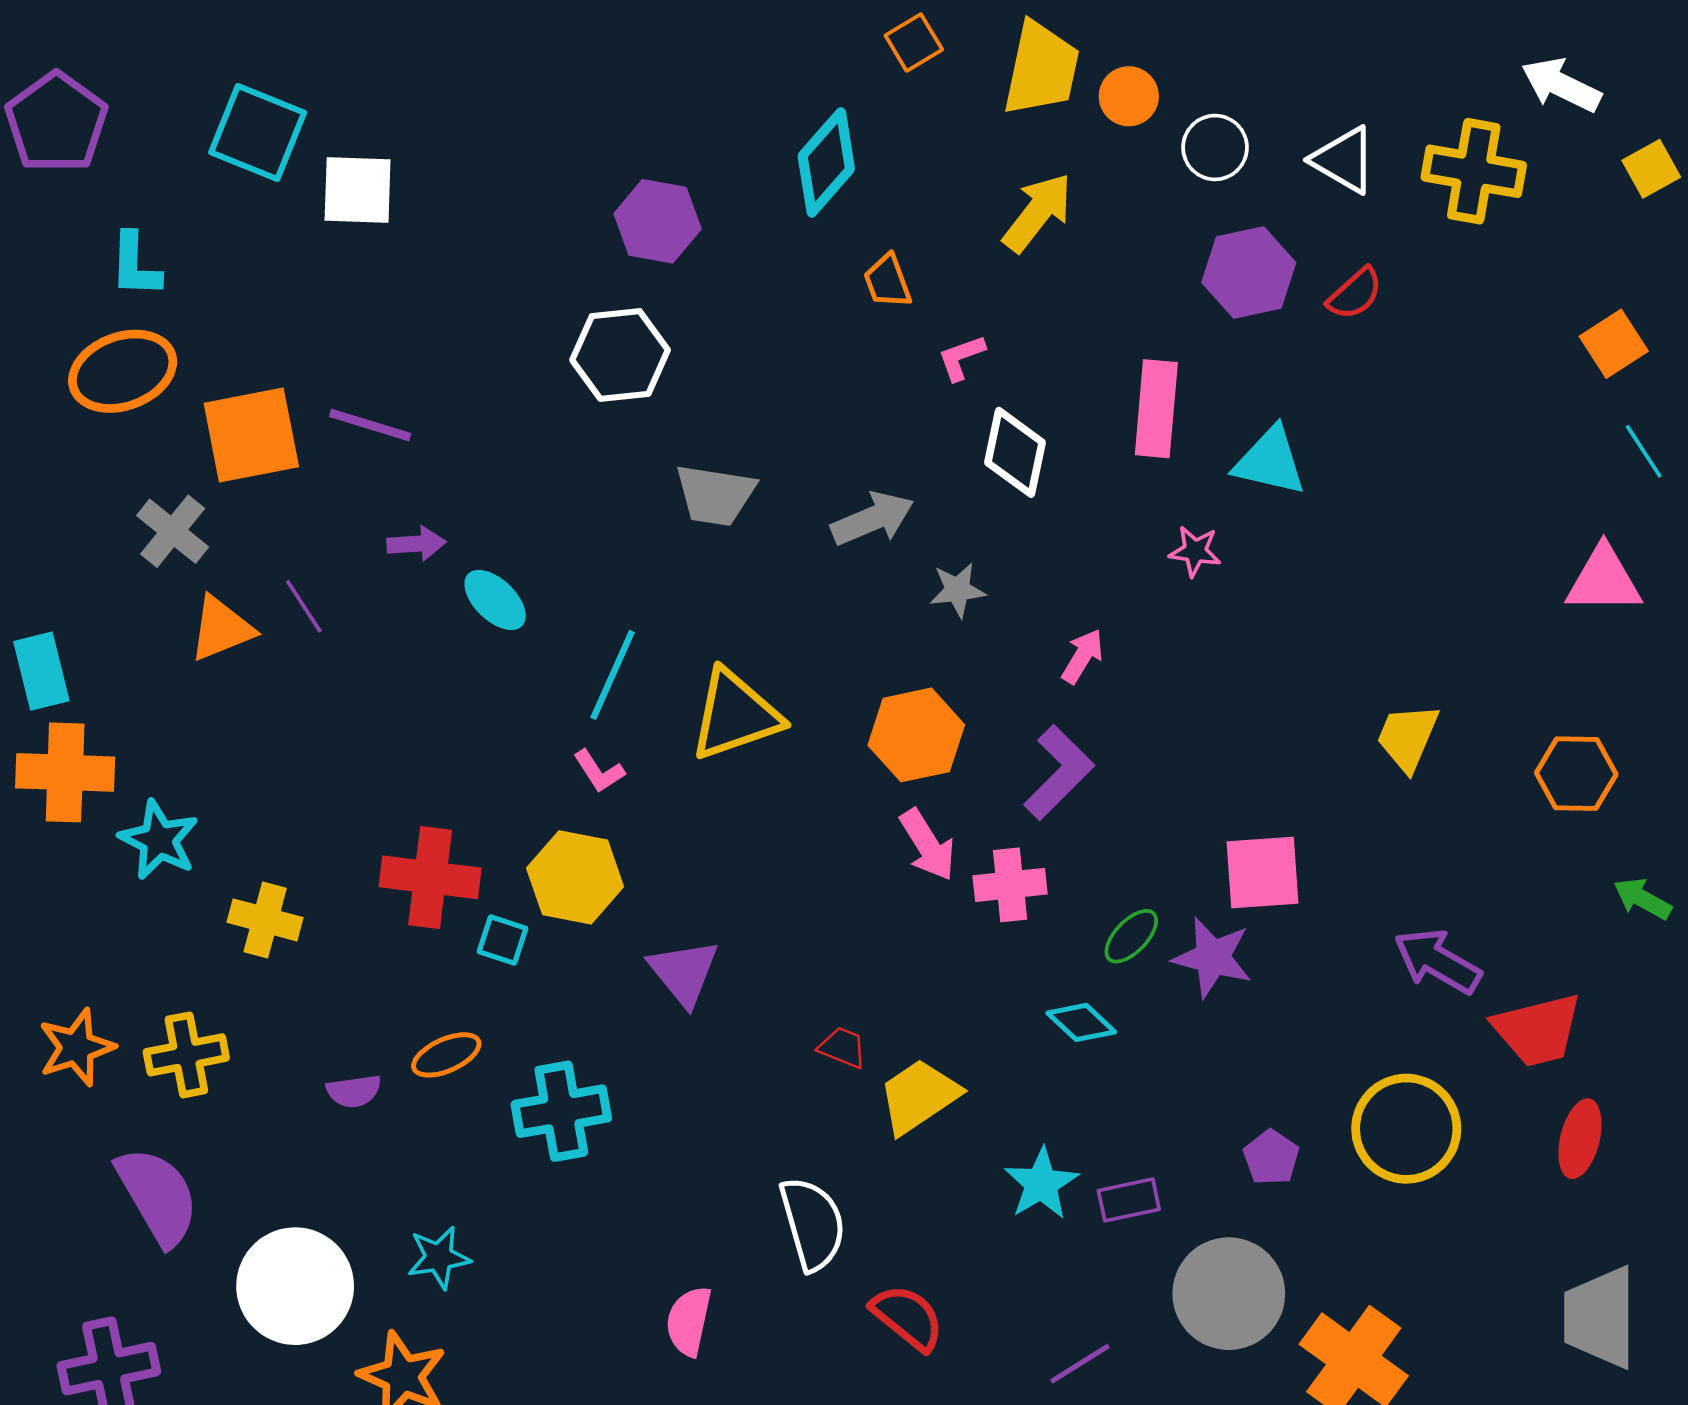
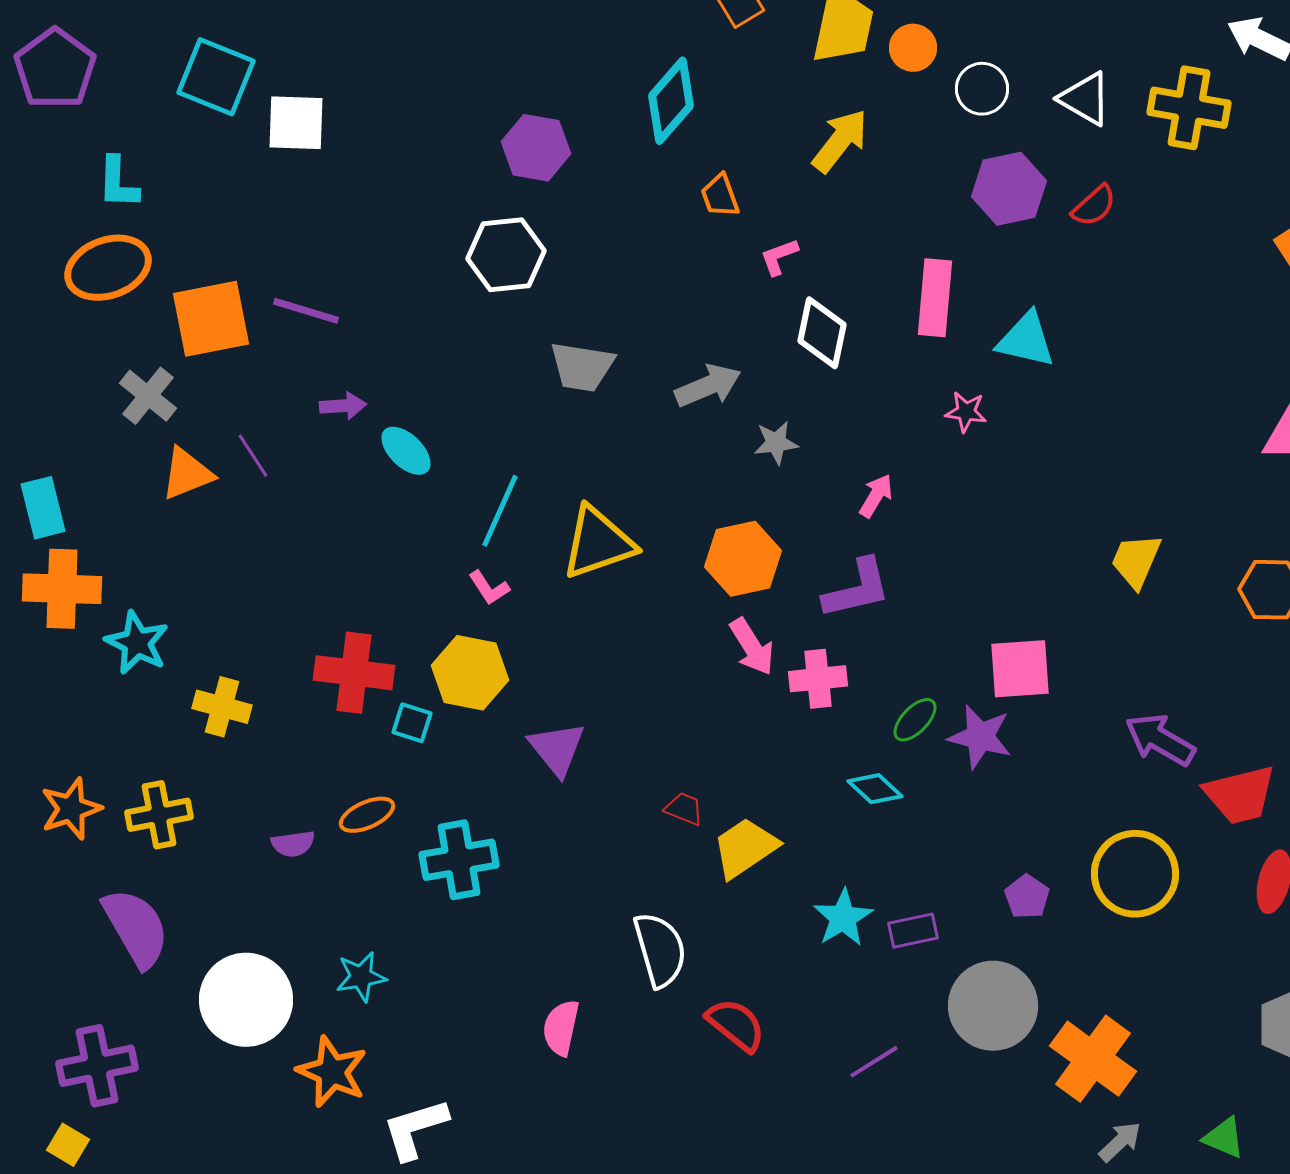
purple L-shape: (1059, 772) -> (857, 589), turned 32

